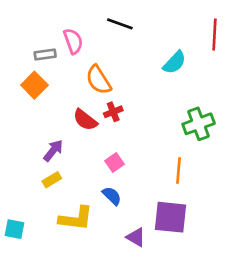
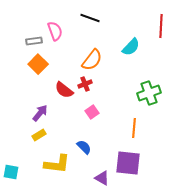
orange semicircle: (98, 80) -> (92, 60), moved, turned -110
orange square: (34, 85) -> (38, 64), moved
pink square: (114, 163) -> (92, 112), moved

